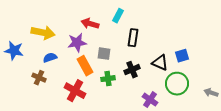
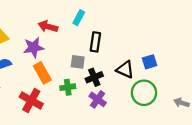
gray square: (104, 54) -> (78, 62), moved
purple cross: (150, 100) -> (98, 99), moved

